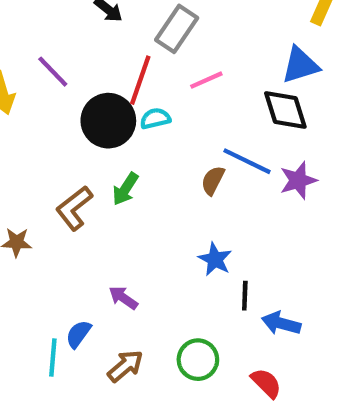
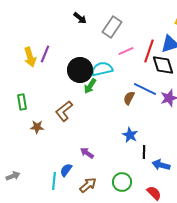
purple line: (53, 72) -> (45, 54), moved, turned 66
red line: (140, 80) -> (149, 51), moved
cyan semicircle: (155, 119) -> (102, 69), size x1.5
green arrow: (125, 189) -> (90, 86), moved

